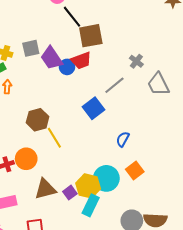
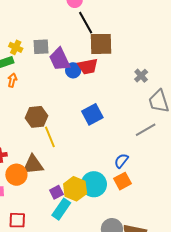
gray line: (114, 85) -> (146, 130), moved
blue semicircle: (123, 139) -> (121, 161), moved
orange circle: (26, 159) -> (16, 175), moved
brown triangle: (45, 189) -> (33, 165), moved
cyan rectangle: (91, 205) -> (61, 209), moved

